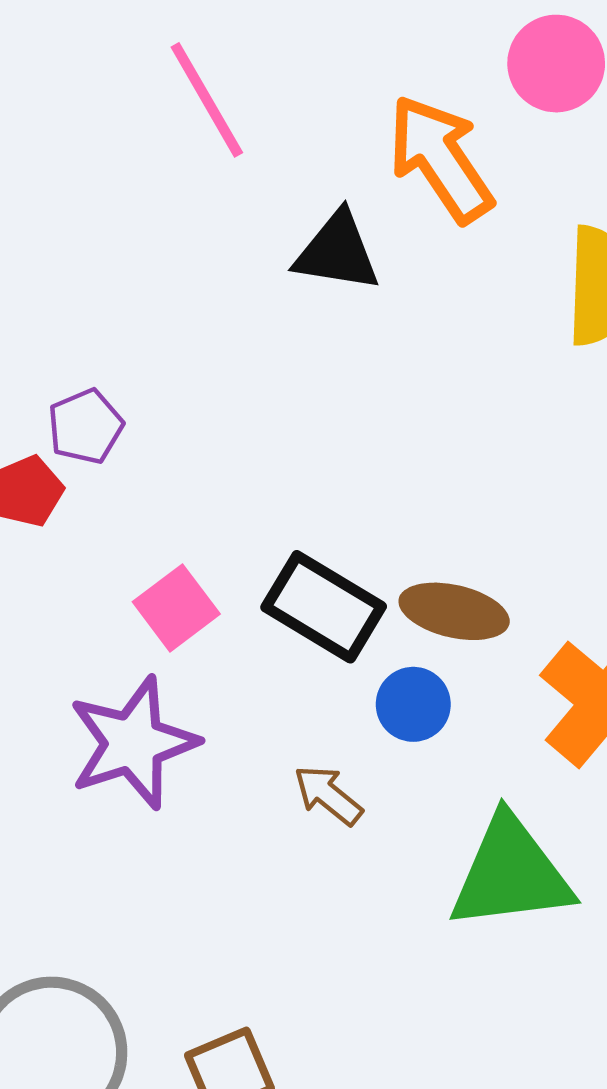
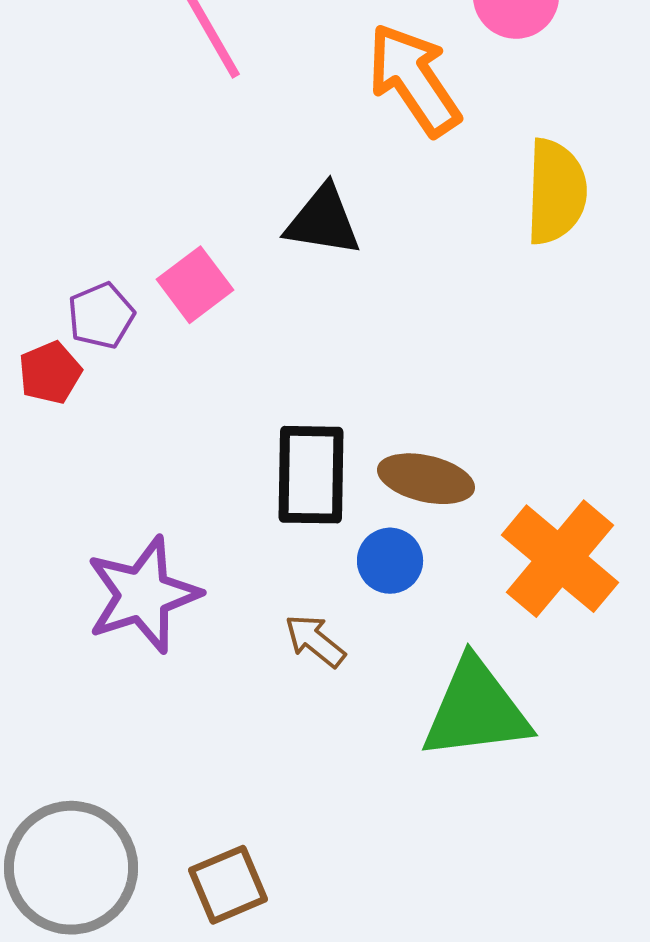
black triangle: (337, 252) -> (323, 221), moved
black rectangle: (324, 607) -> (311, 475), turned 60
pink square: (176, 608) -> (195, 285), moved

